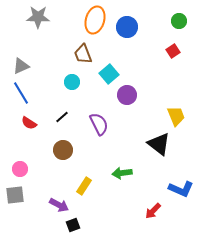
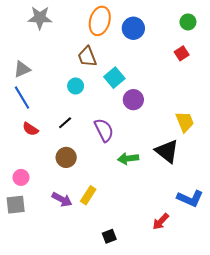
green arrow: (122, 173) -> (128, 158), moved
purple arrow: (59, 205) -> (62, 199), moved
black square: (73, 225) -> (109, 236), moved

